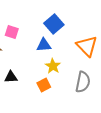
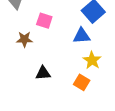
orange square: (44, 85) -> (82, 82), turned -32

